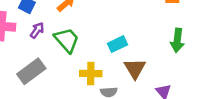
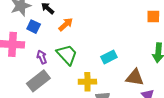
purple arrow: (37, 30) -> (42, 57), moved, turned -56
brown triangle: (135, 69) -> (135, 77), moved, turned -48

